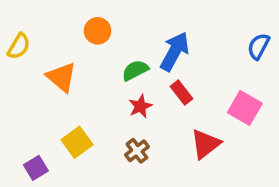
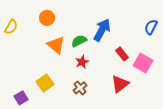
orange circle: (98, 31) -> (47, 18), moved
orange triangle: (62, 77) -> (56, 45), moved
red rectangle: (181, 93) -> (122, 54), moved

